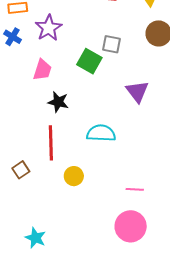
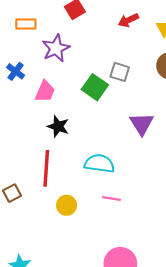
blue cross: (13, 37) -> (16, 71), moved
pink line: (135, 189) -> (111, 198), moved

